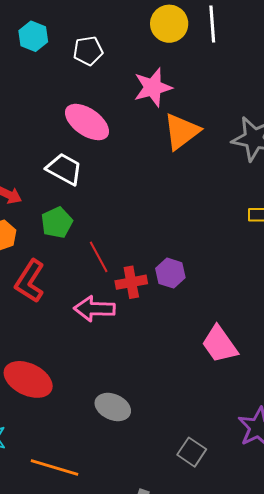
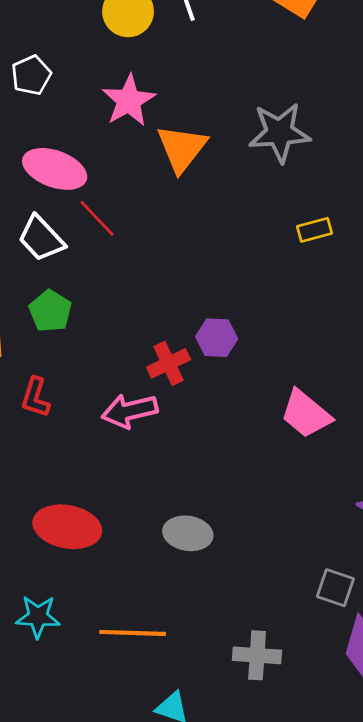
white trapezoid: (64, 169) -> (41, 238), turned -147
red line: (99, 257) -> (97, 218), moved
red L-shape: (30, 281) -> (35, 397), size x0.7
gray square: (192, 452) -> (335, 588), moved

